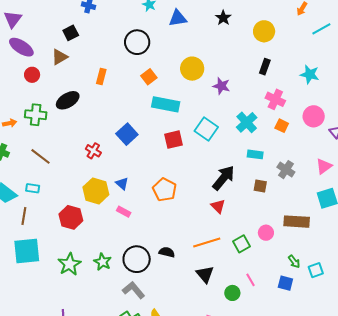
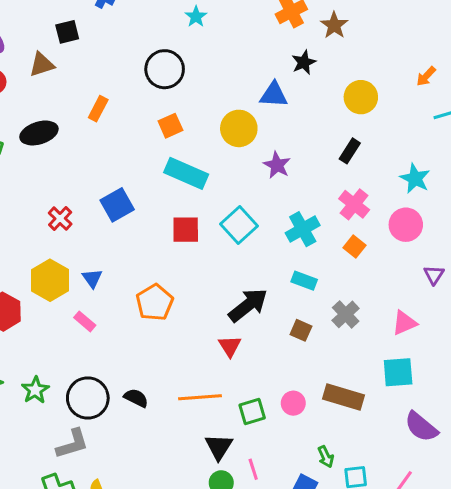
blue triangle: (178, 18) -> (274, 95), moved
pink circle: (314, 116) -> (406, 225), moved
black triangle: (205, 274) -> (219, 447), moved
gray L-shape: (134, 290) -> (72, 444), turned 100

